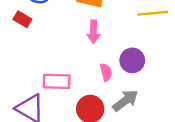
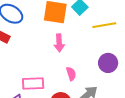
purple circle: (132, 60) -> (108, 63), moved

